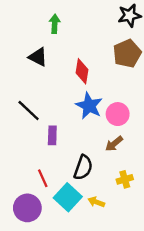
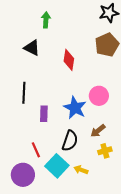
blue star: (89, 106) -> (75, 108), moved
black line: (29, 110) -> (24, 93), turned 50
brown arrow: (114, 144) -> (98, 131), moved

